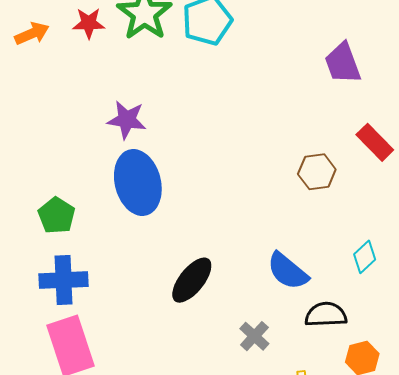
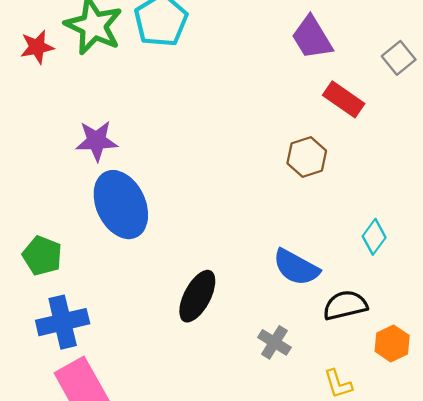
red rectangle: (375, 142) -> (344, 99), moved

